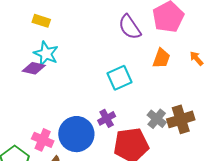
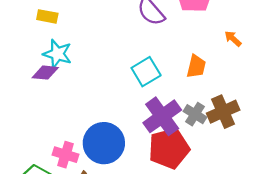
orange trapezoid: (161, 58) -> (196, 66), moved
purple cross: (107, 118) -> (162, 116), moved, size x1.8

